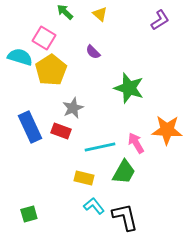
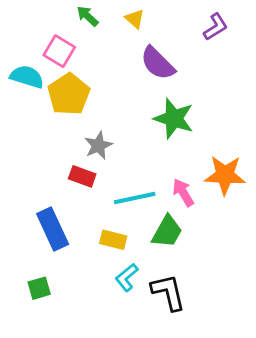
purple semicircle: (93, 52) -> (158, 63), moved, size x1.8
blue rectangle: (30, 127) -> (53, 229), moved
cyan L-shape: (94, 206) -> (127, 277), turned -90

